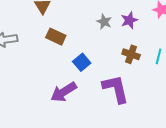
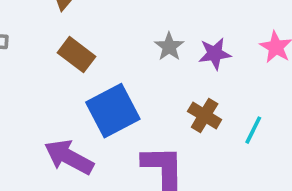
blue square: (82, 62) -> (113, 111), size x1.6
purple arrow: (64, 92) -> (69, 157), turned 48

